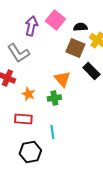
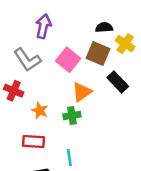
pink square: (55, 20) -> (68, 60), moved
orange triangle: (62, 79) -> (82, 92), turned 36

